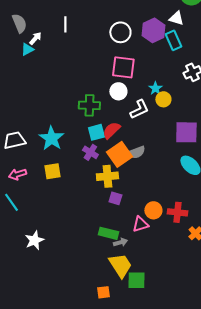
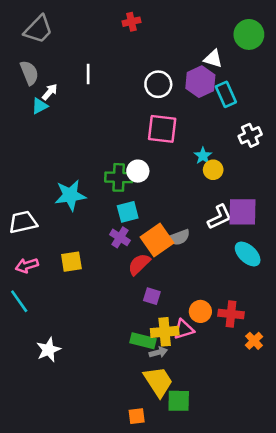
white triangle: (176, 18) -> (213, 59), moved
white circle: (118, 91) -> (138, 171), moved
white L-shape: (139, 109) -> (220, 217), moved
red semicircle: (111, 130) -> (139, 264), moved
cyan star: (51, 138) -> (70, 195), moved, turned 30
yellow cross: (107, 176) -> (165, 332), moved

